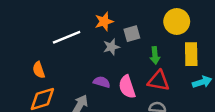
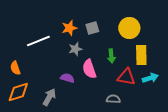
gray square: (132, 34) -> (92, 28), moved
red triangle: (159, 81) -> (126, 77), moved
pink semicircle: (127, 87) -> (89, 69), moved

